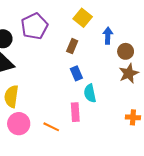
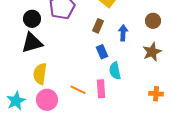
blue arrow: (108, 36) -> (123, 33), moved
brown circle: (126, 51) -> (153, 21), moved
orange line: (51, 127) -> (78, 90), moved

